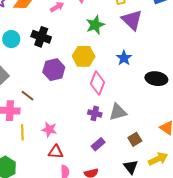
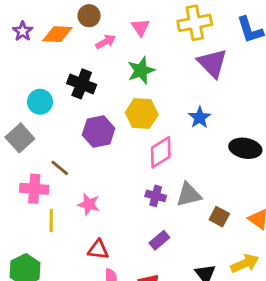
green star: (95, 25) -> (141, 70), moved
cyan circle: (11, 39) -> (40, 102), moved
pink diamond: (98, 83) -> (161, 152), turned 35
pink star: (49, 129) -> (89, 204), moved
brown square: (135, 139) -> (219, 217), moved, turned -32

